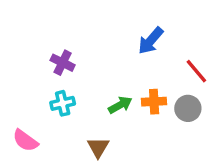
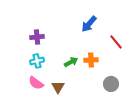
purple cross: (63, 63) -> (37, 37), turned -32
gray circle: (188, 108) -> (111, 84), moved
pink semicircle: (25, 141) -> (36, 83), moved

